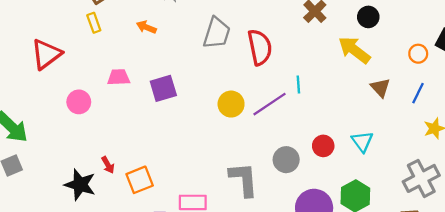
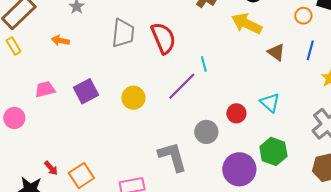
yellow circle: (231, 104) -> (133, 98), moved

